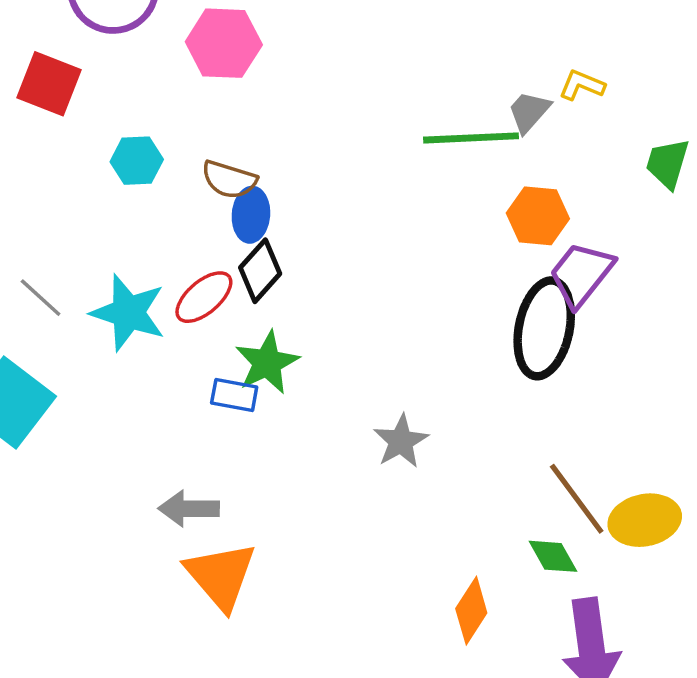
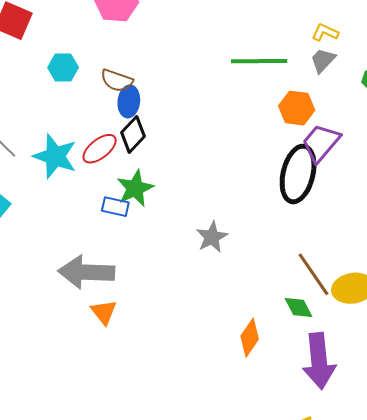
gray trapezoid: (529, 112) -> (323, 60), moved
gray arrow: (189, 509) -> (86, 272), size x1.6
orange triangle: (221, 576) -> (104, 312), size x0.6

